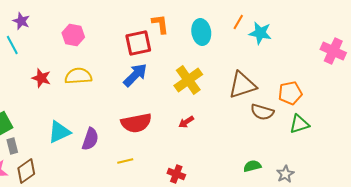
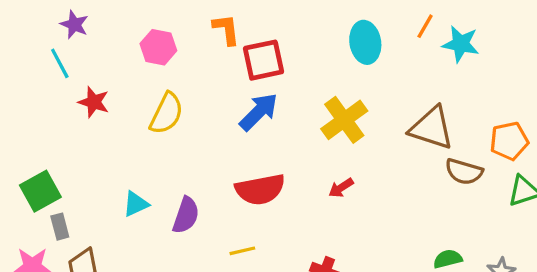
orange L-shape: (160, 24) -> (226, 29), moved
yellow semicircle: (78, 76) -> (166, 113), turned 120
red star: (41, 78) -> (94, 102), moved
brown triangle: (242, 85) -> (432, 128), turned 36
cyan triangle: (59, 132) -> (136, 204), size x0.7

